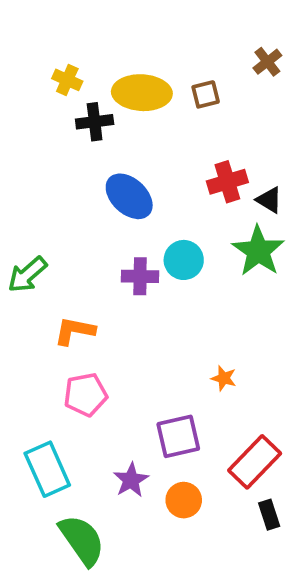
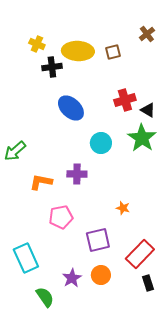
purple cross: (140, 276) -> (77, 174), moved
pink pentagon: (85, 395) -> (61, 217), moved
purple star: (131, 480) -> (72, 278), moved
green semicircle: (82, 540) -> (45, 297), size x0.7

